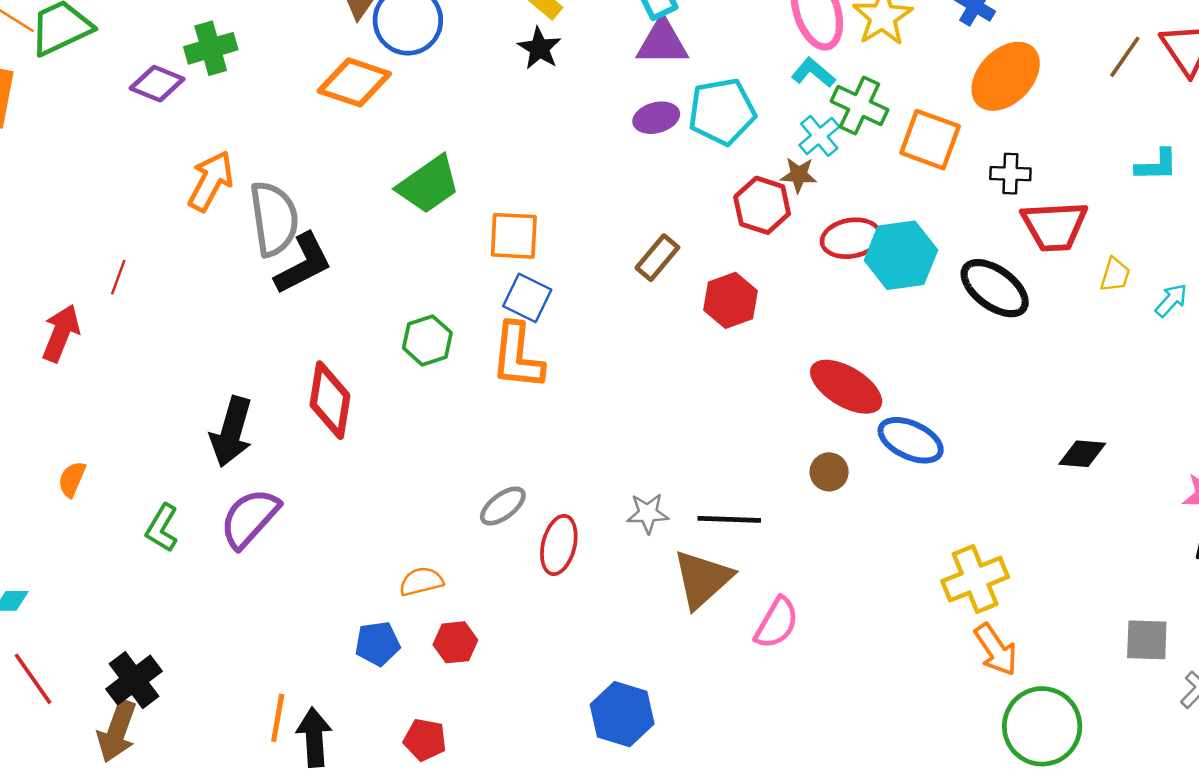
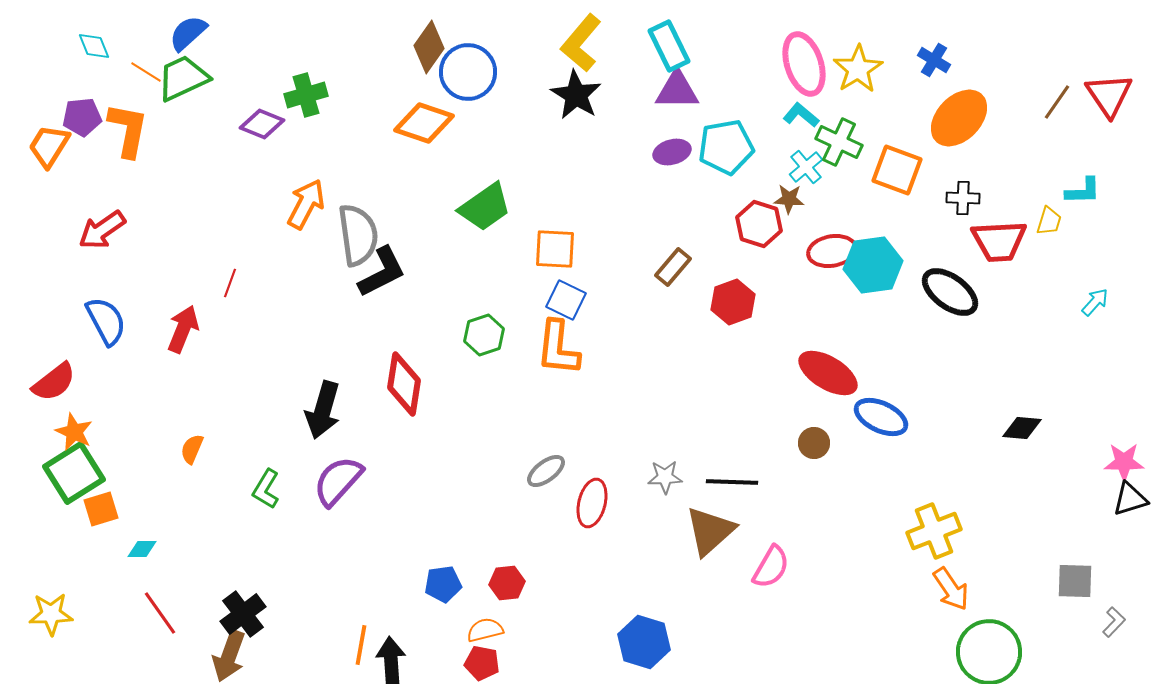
black star: (539, 48) -> (576, 95), size x1.4
yellow trapezoid: (1115, 275) -> (1049, 221), moved
orange semicircle: (421, 581) -> (485, 630), moved

